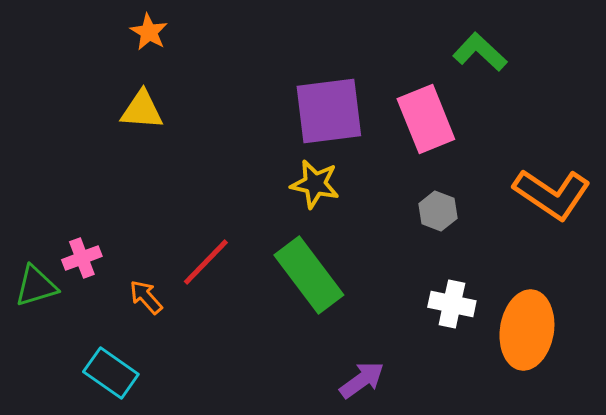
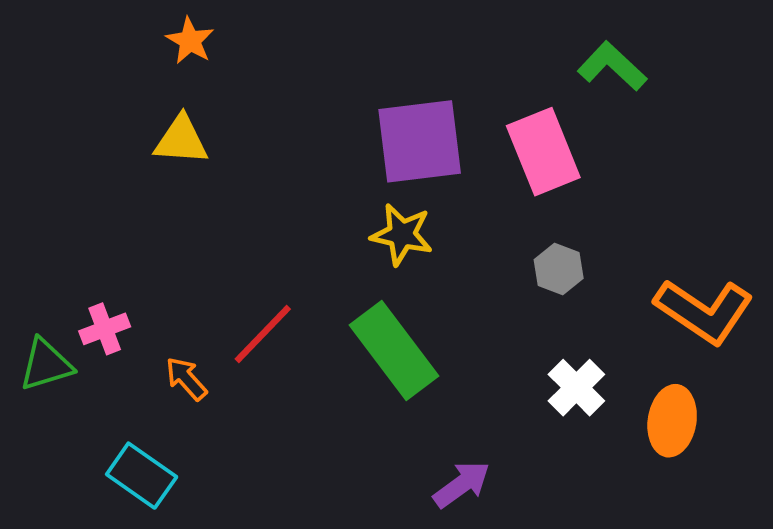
orange L-shape: (552, 194) -> (704, 311), moved
white cross: (452, 304) -> (576, 388), turned 33
orange ellipse: (527, 330) -> (672, 421), size x0.7

